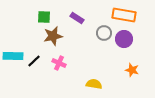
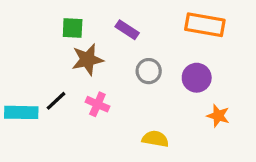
gray circle: (104, 33) -> (149, 71), moved
purple circle: (124, 39) -> (197, 78), moved
cyan rectangle: (13, 56) -> (21, 112), moved

